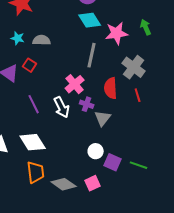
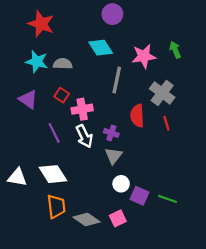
cyan diamond: (90, 20) -> (101, 48), moved
cyan star: (18, 38) -> (37, 62), size x1.5
red square: (30, 65) -> (62, 95), moved
pink cross: (75, 84) -> (82, 109), moved, turned 30
gray triangle: (103, 118) -> (114, 156), moved

